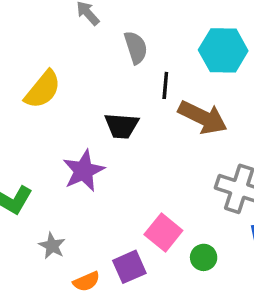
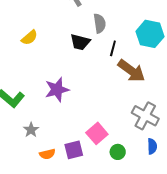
yellow semicircle: (43, 90) -> (29, 38), moved, size x0.7
black trapezoid: (122, 126) -> (80, 42), moved

